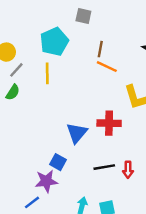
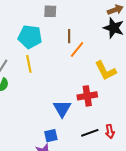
cyan pentagon: (54, 42) -> (30, 37), turned -30
orange line: (107, 67) -> (77, 50), turned -66
blue square: (58, 162) -> (51, 136), turned -32

